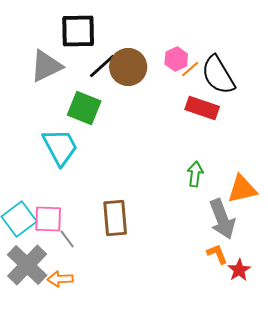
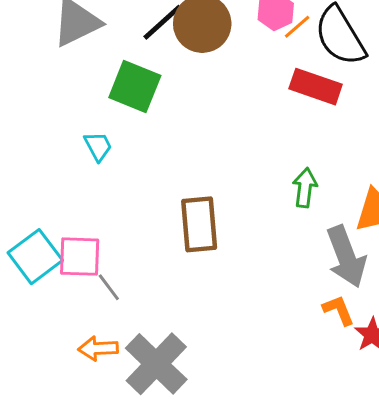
cyan trapezoid: (60, 147) -> (98, 146), size x0.5
brown rectangle: (115, 218) -> (199, 224), moved
gray cross: (27, 265) -> (156, 364), moved

